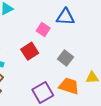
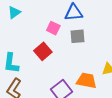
gray square: (66, 58) -> (77, 36), moved, turned -35

